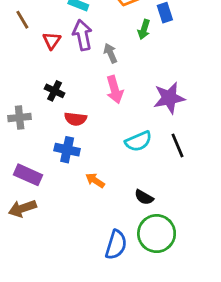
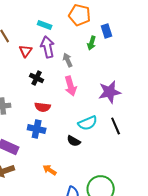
black cross: (55, 91) -> (37, 78), moved
orange arrow: (95, 180) -> (50, 170), moved
black semicircle: (144, 197) -> (74, 141), moved

